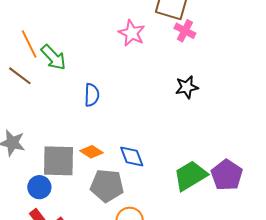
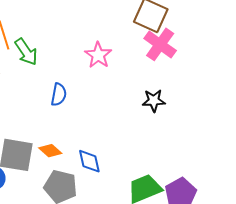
pink cross: (185, 31) -> (160, 44), size x1.5
pink star: (132, 33) -> (98, 55), moved

